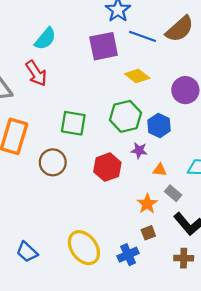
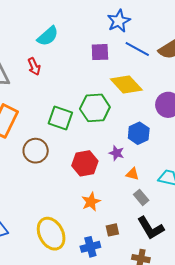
purple square: (104, 46) -> (100, 52), size x0.7
red arrow: (36, 73) -> (34, 66), size x0.7
yellow diamond: (137, 76) -> (126, 84), size x1.4
green hexagon: (126, 116) -> (95, 108), moved
orange star: (147, 204) -> (91, 202), moved

